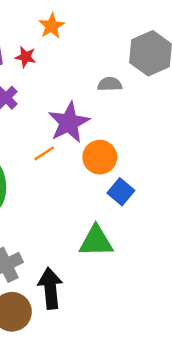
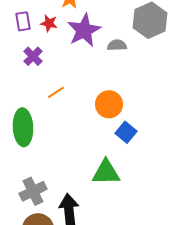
purple star: (69, 122) -> (84, 30), moved
orange line: (44, 153) -> (56, 92), moved

